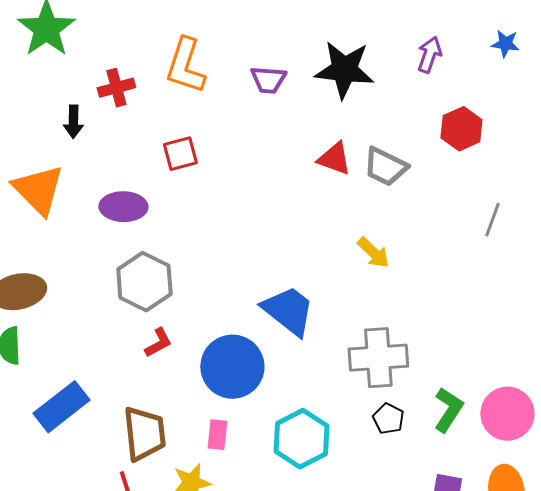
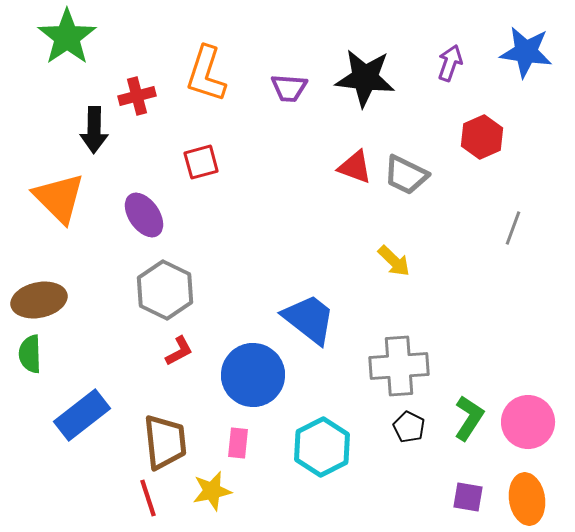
blue star: (505, 44) -> (526, 52), size x1.8
black arrow: (73, 122) -> (94, 130), size x1.4
purple ellipse: (123, 207) -> (144, 215), turned 54

